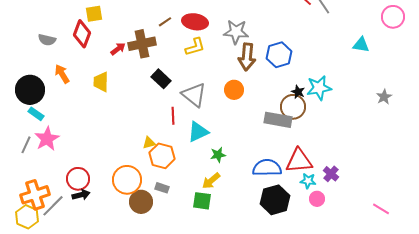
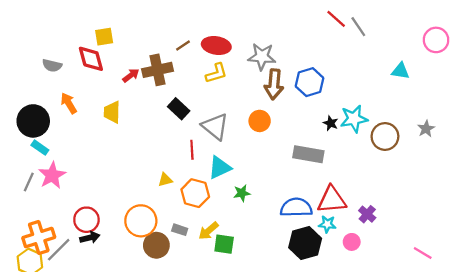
red diamond: (82, 34) -> (91, 59), turned -36
brown circle: (293, 107) -> (385, 136), moved
orange hexagon: (162, 156) -> (195, 193), moved
yellow arrow: (211, 181) -> (209, 231), moved
cyan star: (308, 181) -> (327, 224), moved

